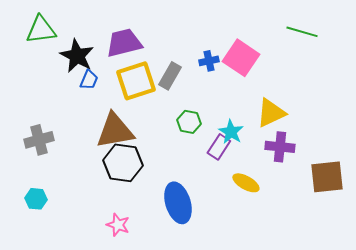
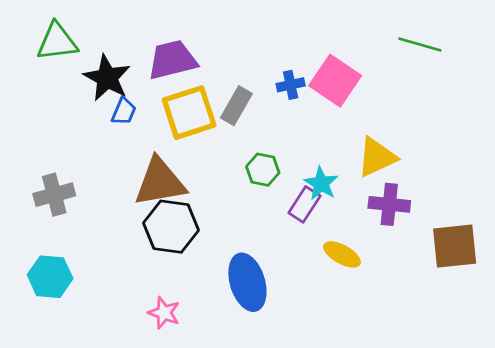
cyan hexagon: (36, 199) -> (50, 277), size x1.4

